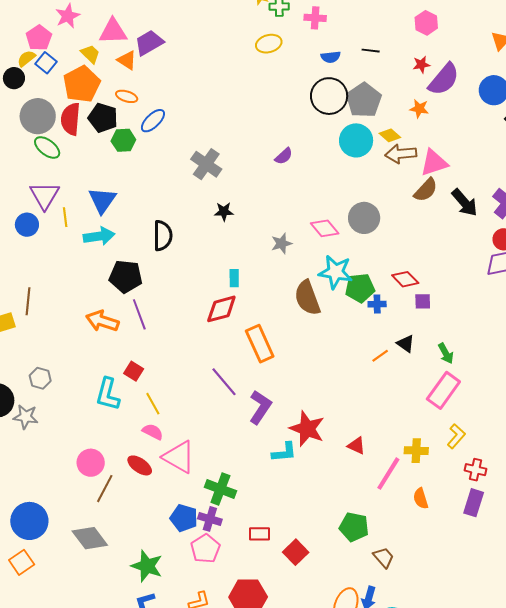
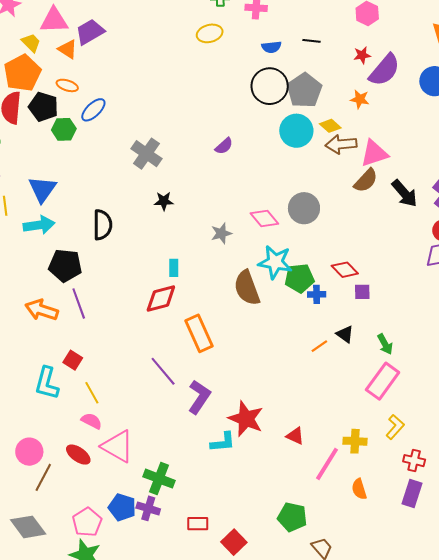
pink pentagon: (205, 549) -> (87, 522), moved

